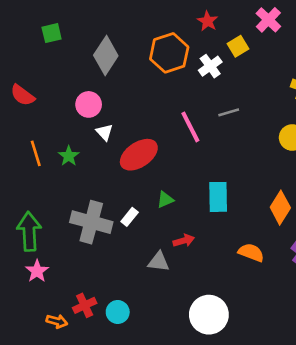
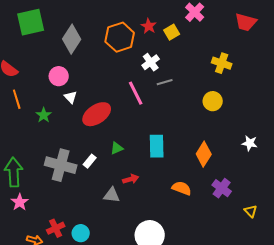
red star: (208, 21) -> (149, 26), moved
green square: (52, 33) -> (31, 22), size x1.8
white cross: (210, 66) -> (151, 62), moved
orange line: (36, 153) -> (17, 99), moved

